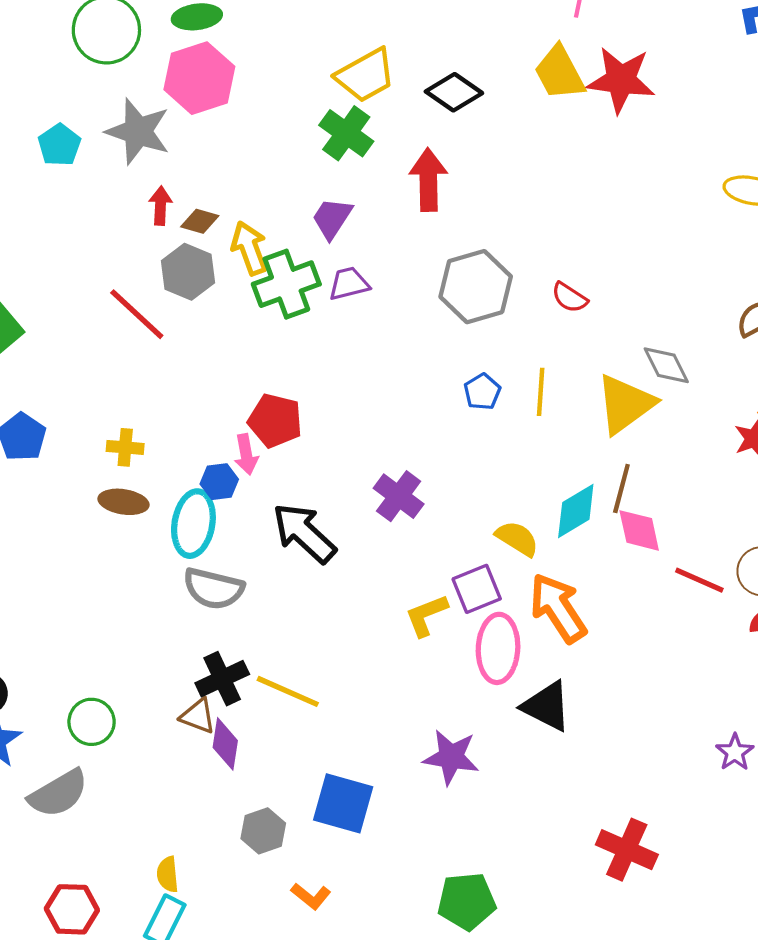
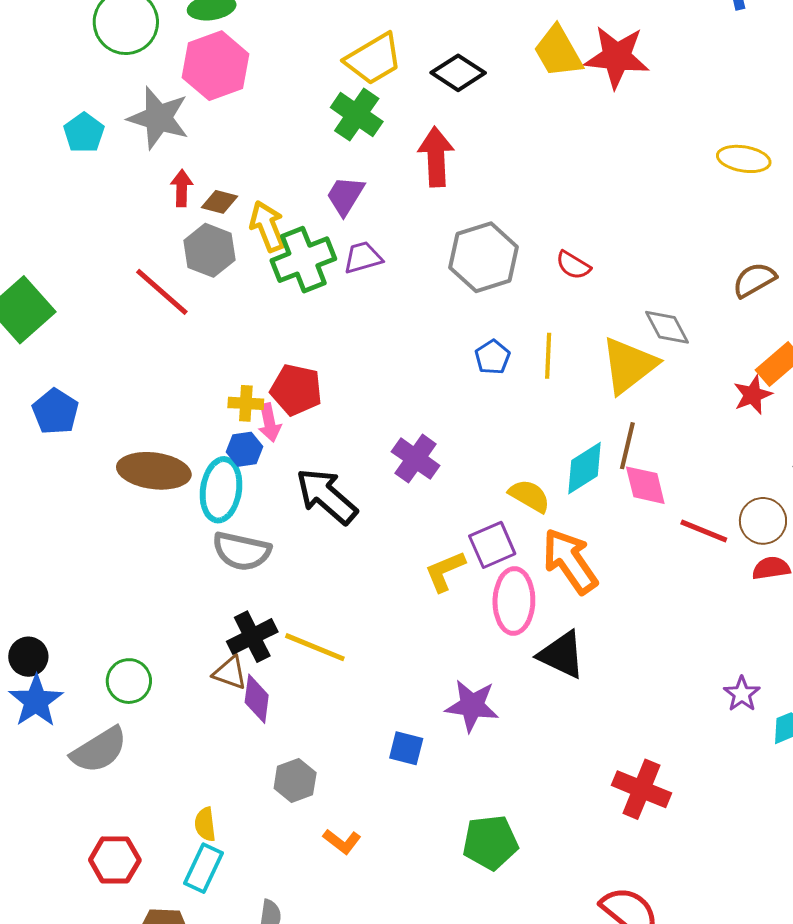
yellow cross: (125, 447) -> (246, 403), moved
brown ellipse: (123, 502) -> (154, 471), size x1.5
blue square: (343, 803) -> (406, 748), moved, size x0.6

